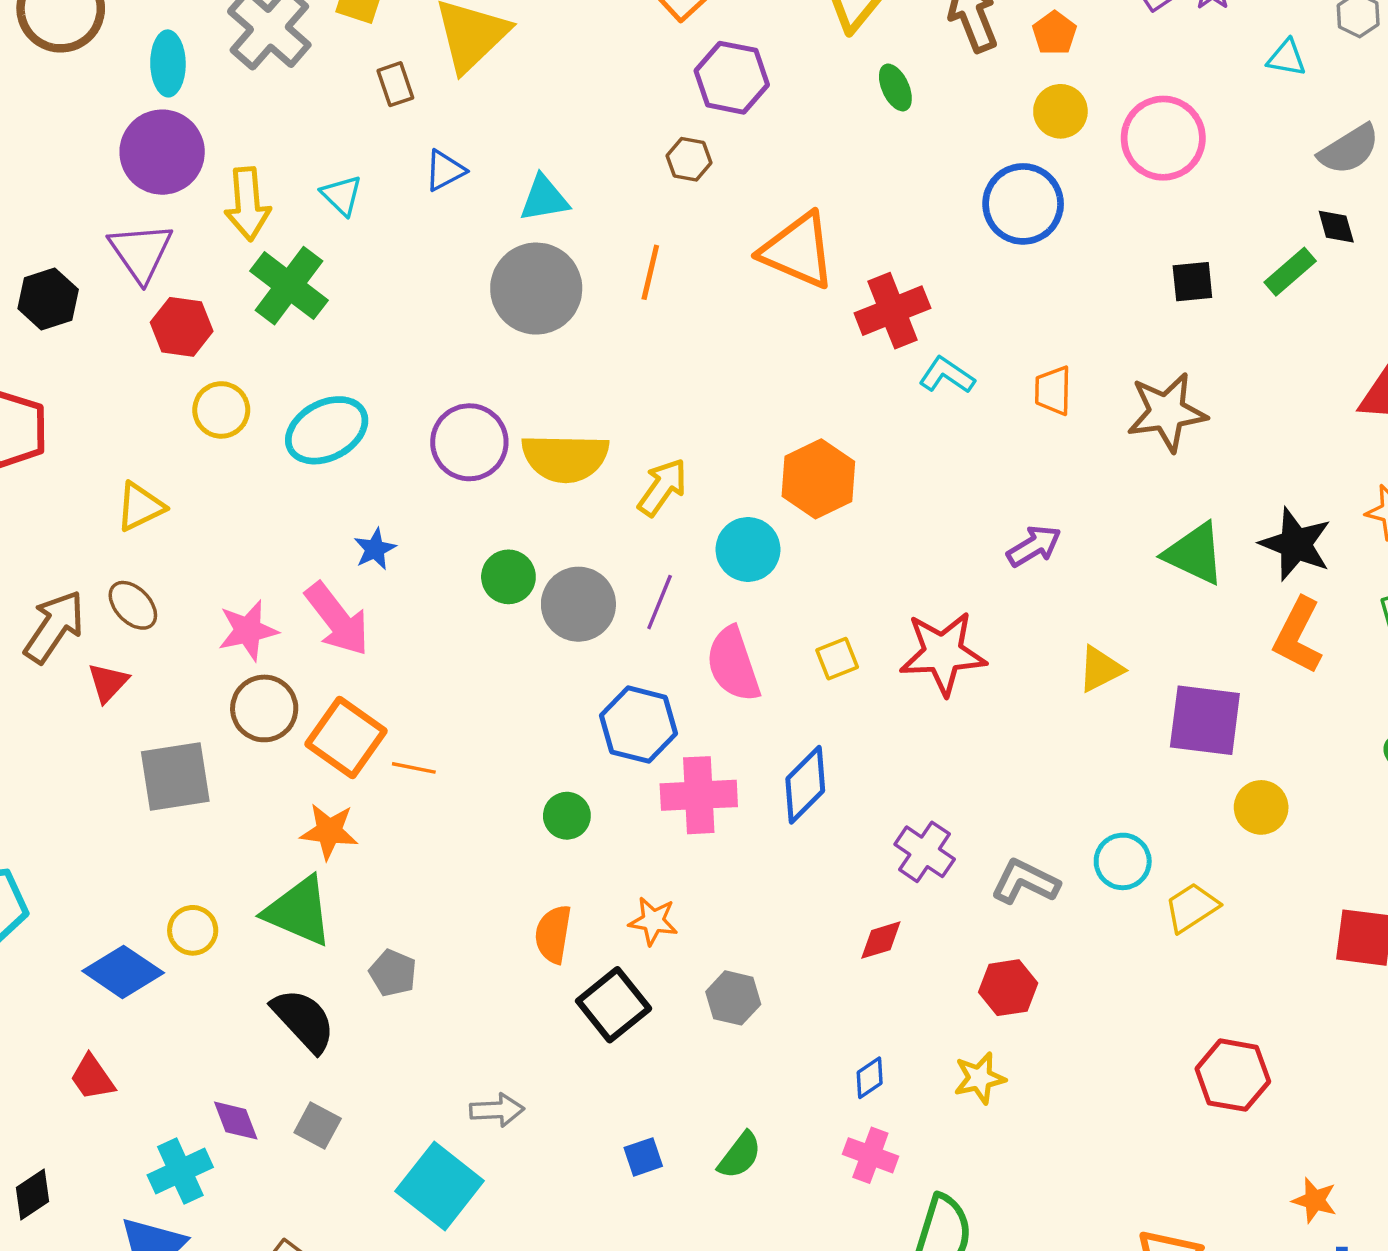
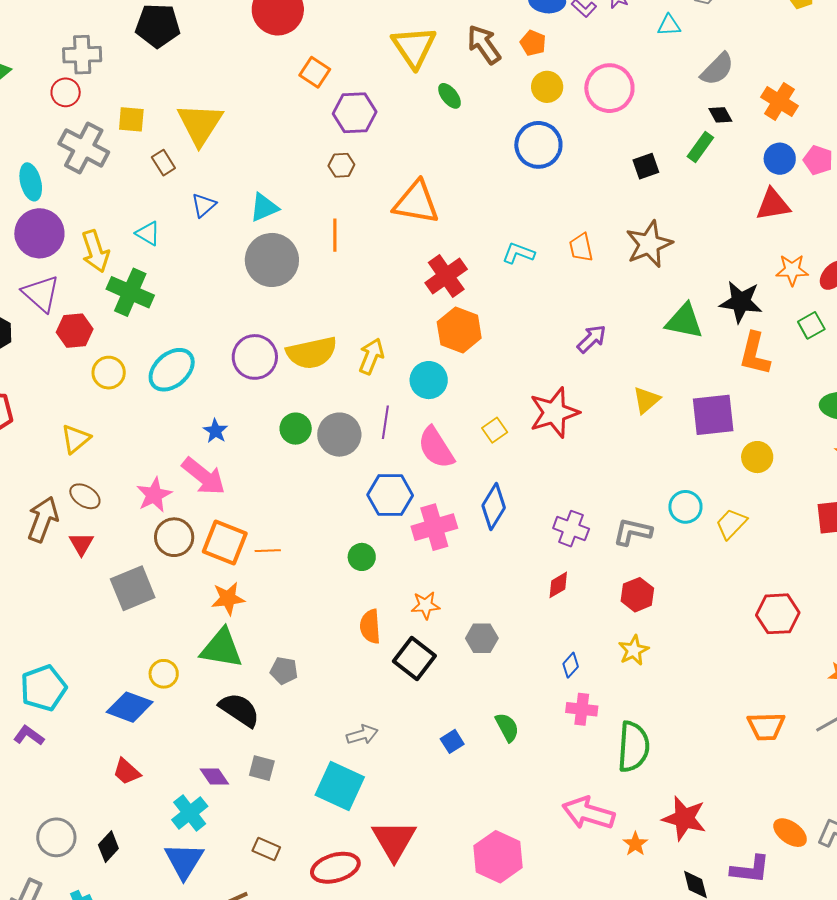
red cross: (892, 311) -> (446, 276), moved
green semicircle: (740, 1155) -> (507, 727), turned -52

